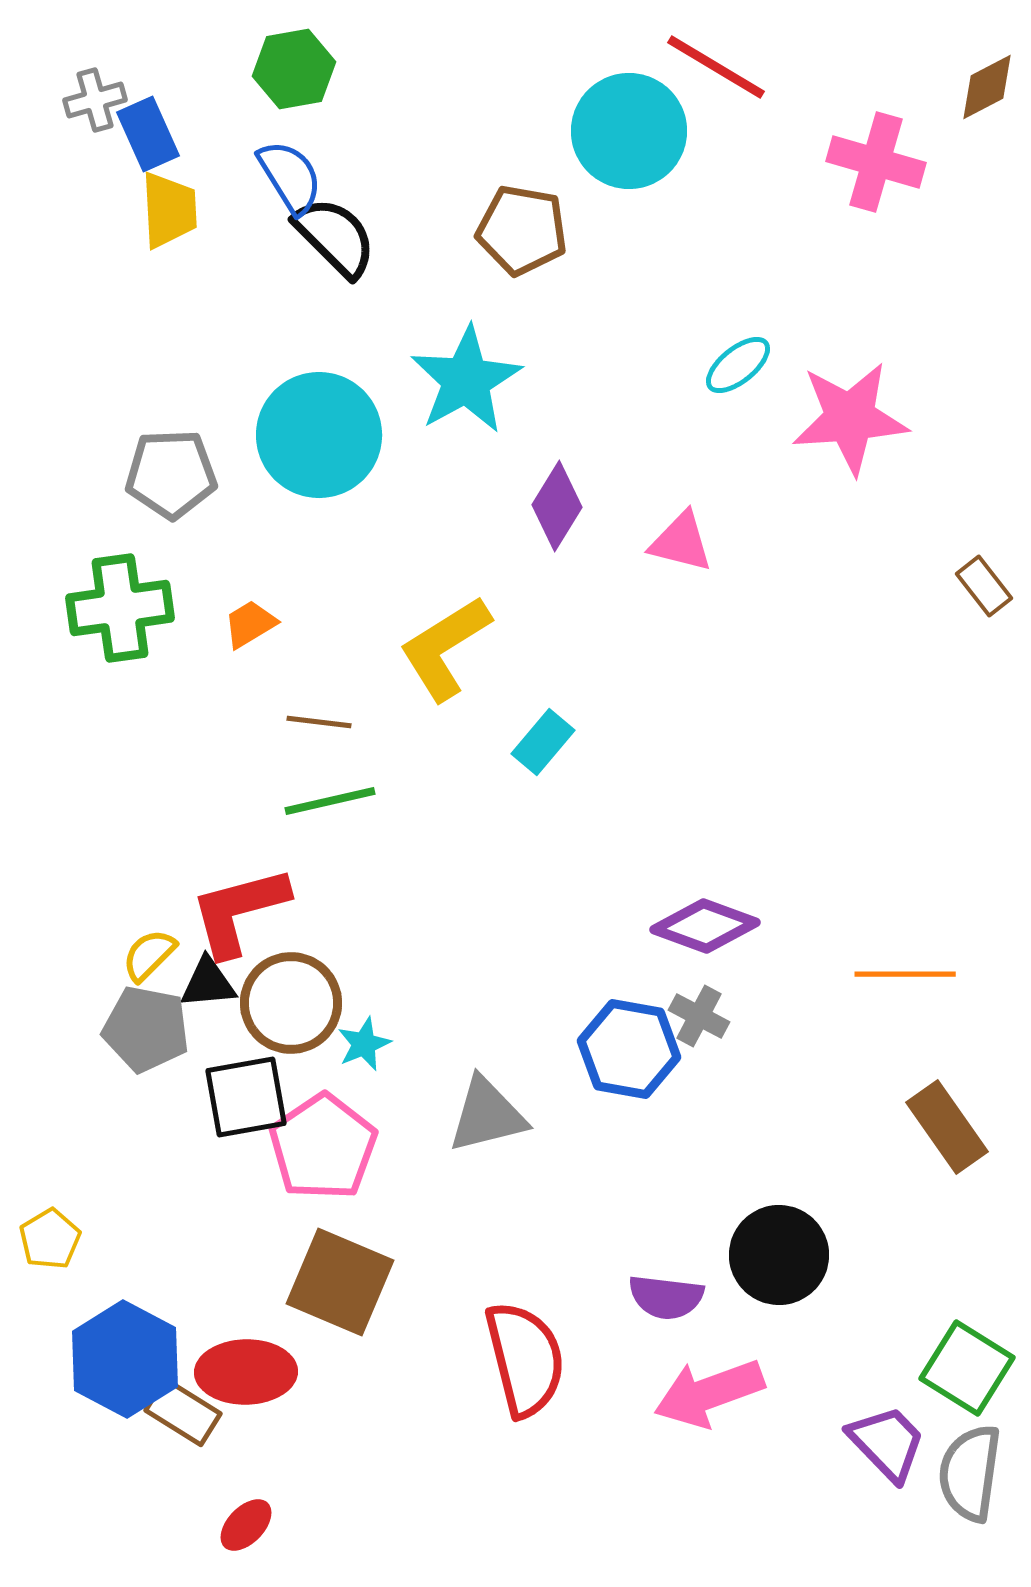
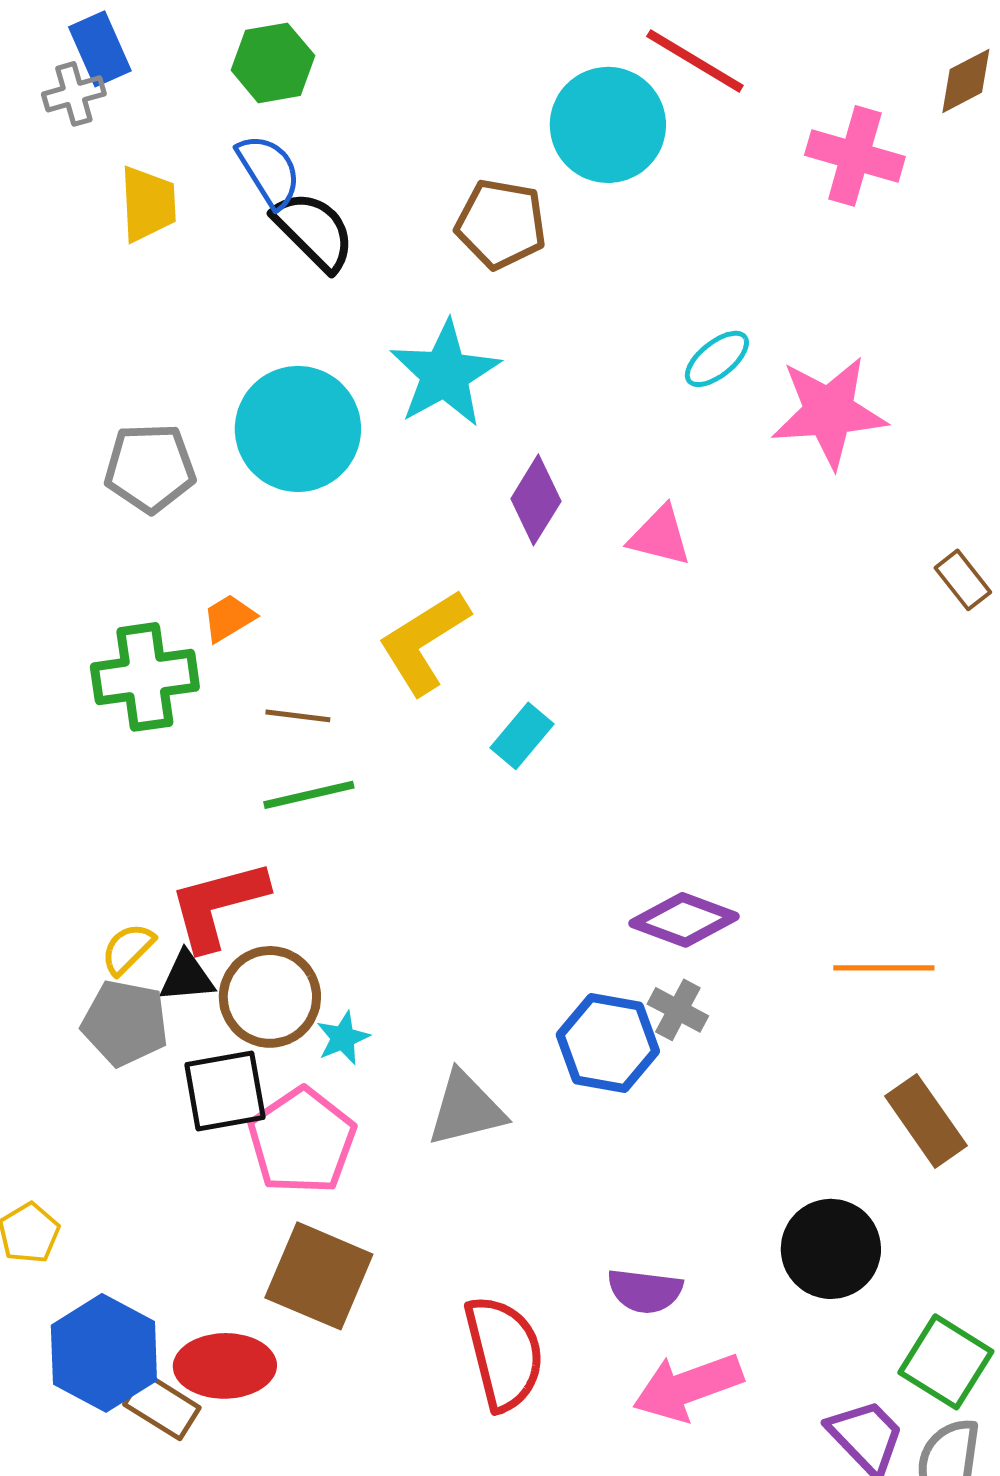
blue rectangle: (148, 134) -> (100, 49), moved
green cross: (120, 608) -> (145, 677), moved
black circle: (779, 1255) -> (831, 1249), moved

